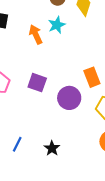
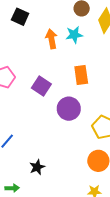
orange rectangle: (92, 77) -> (81, 75), moved
black star: (52, 148) -> (37, 167), moved

